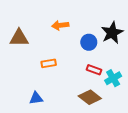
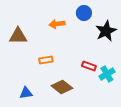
blue circle: (89, 42) -> (84, 13), moved
brown diamond: (90, 97) -> (62, 87), moved
blue triangle: (36, 98) -> (26, 93), moved

